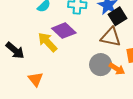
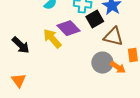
black square: (117, 16) -> (95, 19), moved
orange triangle: (35, 79) -> (19, 80), moved

